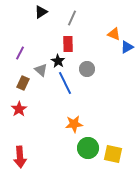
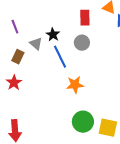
red rectangle: (68, 44) -> (85, 18), moved
purple line: (20, 53) -> (15, 27), turned -48
orange star: (74, 124) -> (75, 85), moved

